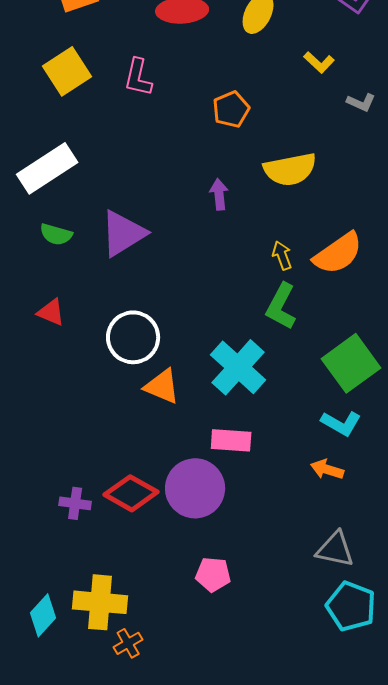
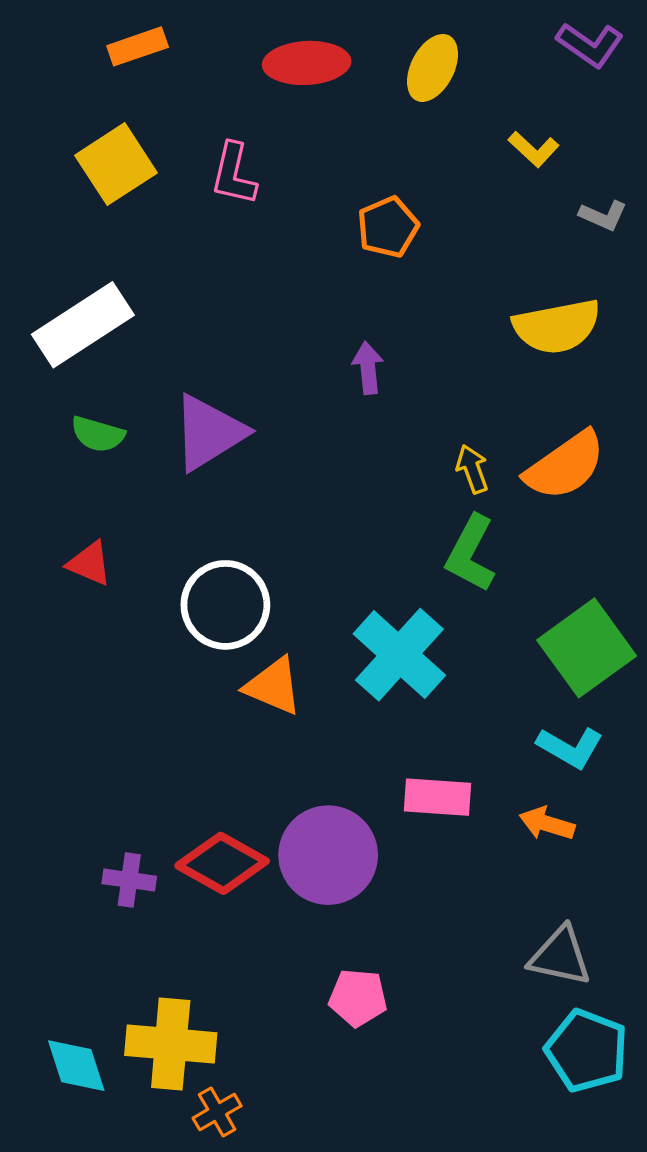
yellow semicircle: (290, 169) -> (557, 326), moved
pink rectangle: (231, 440) -> (437, 797), moved
cyan diamond: (43, 615) -> (76, 1066), turned -60

